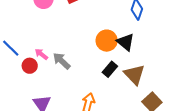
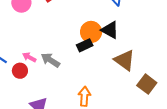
black rectangle: (110, 69) -> (85, 45), moved, turned 35

